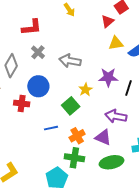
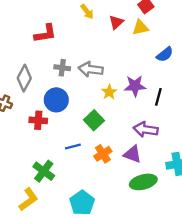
red triangle: (108, 21) -> (116, 22), moved
yellow triangle: (116, 43) -> (140, 28), moved
gray cross: (38, 52) -> (62, 68), moved, turned -32
yellow star: (85, 90) -> (109, 92), moved
green cross: (74, 158) -> (44, 171), moved, turned 30

